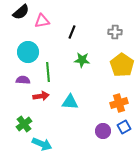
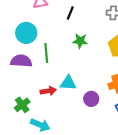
purple semicircle: (23, 80) -> (21, 61), size x1.5
red arrow: (41, 96) -> (48, 91), moved
purple circle: (103, 131) -> (91, 99), moved

